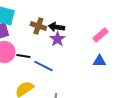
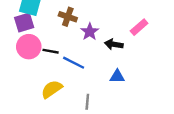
black arrow: (56, 27) -> (114, 44), moved
blue triangle: (99, 61) -> (117, 77), moved

